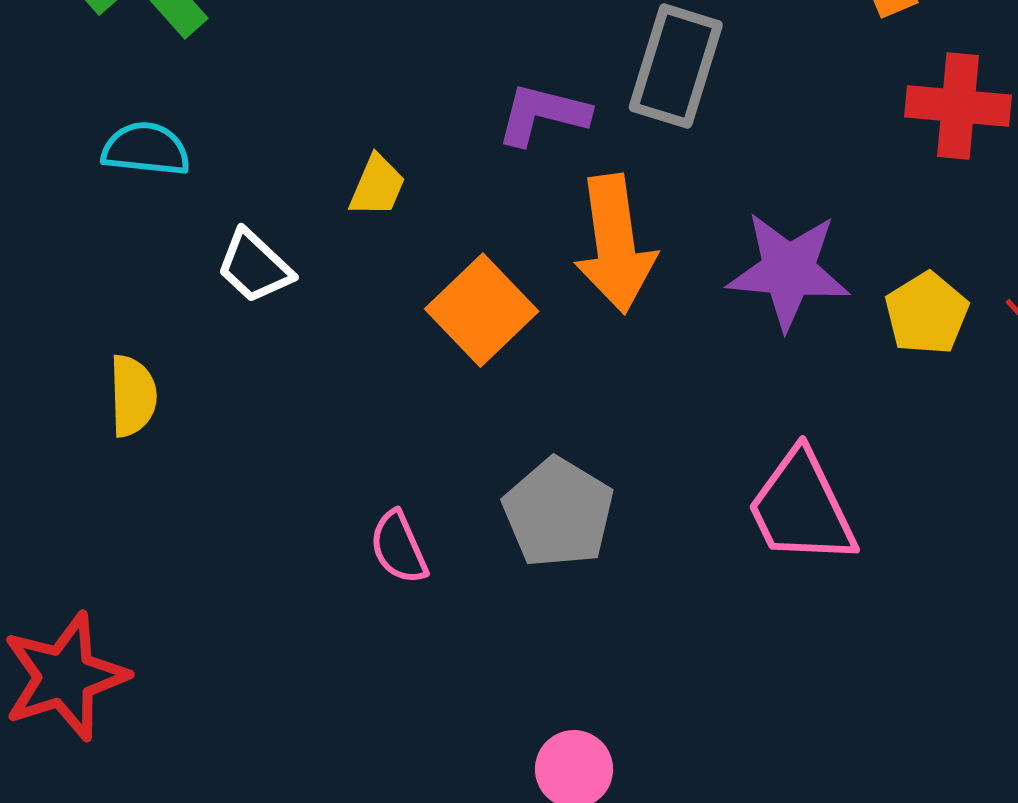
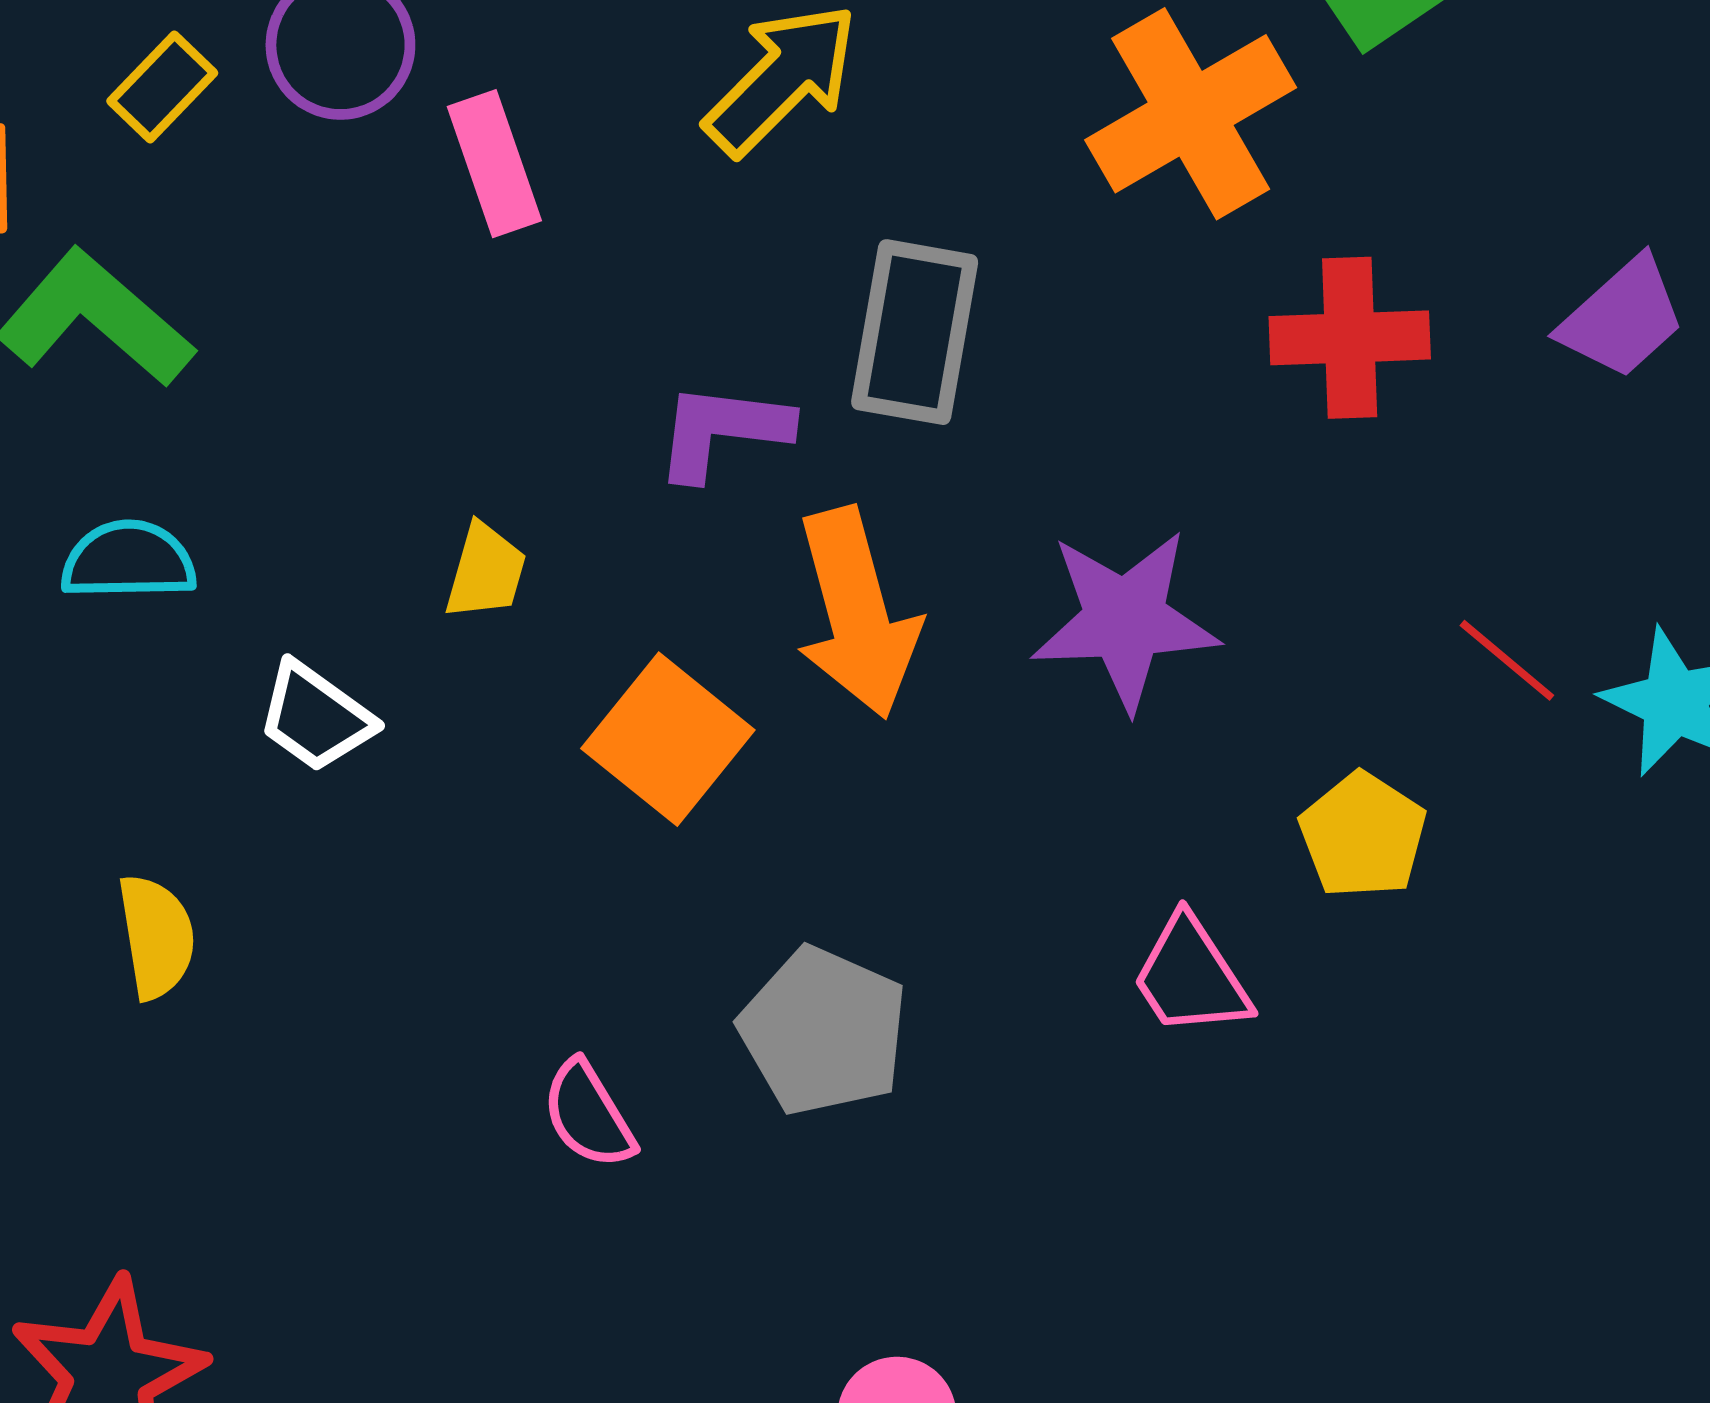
yellow pentagon: (927, 313) -> (1363, 835), moved
pink trapezoid: (802, 508) -> (1191, 977), size x0.7

